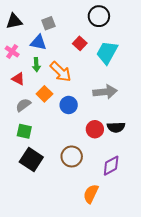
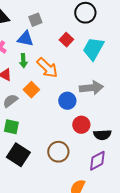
blue circle: (69, 105) -> (67, 101), moved
black semicircle: (116, 127) -> (102, 135), moved

